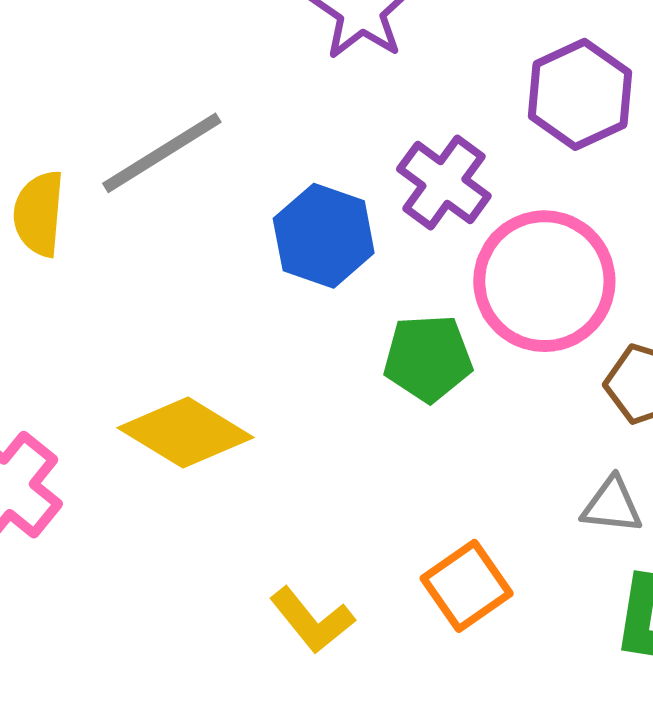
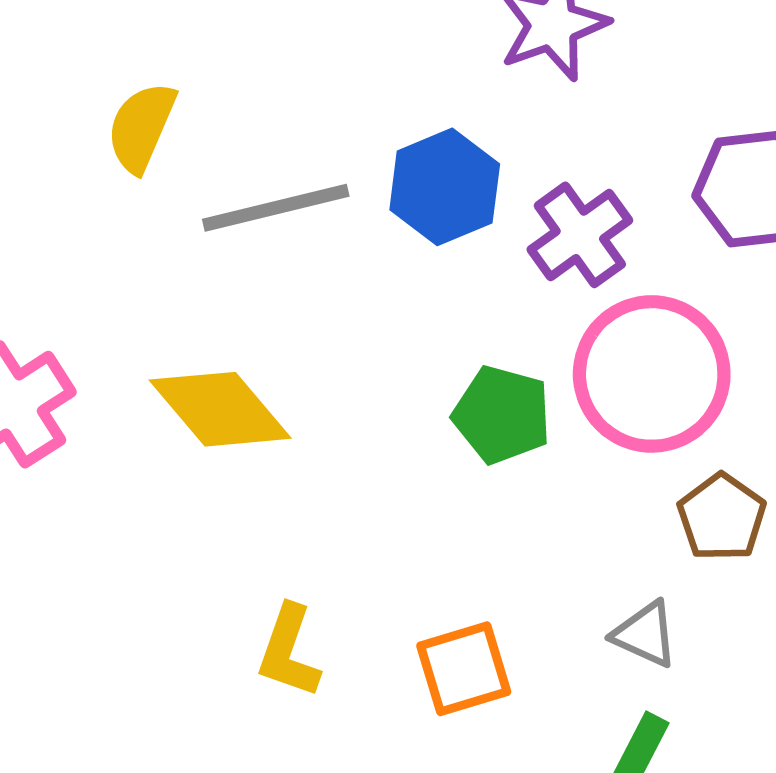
gray line: (162, 153) -> (276, 208), moved
blue hexagon: (324, 236) -> (445, 187), moved
yellow L-shape: (312, 620) -> (289, 651), turned 40

